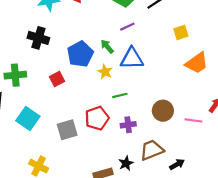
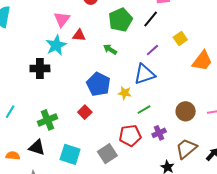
purple line: (127, 27) -> (152, 50), moved
black cross: (38, 38) -> (40, 68), moved
green arrow: (107, 46) -> (110, 49), moved
red pentagon: (97, 118) -> (130, 136), turned 30

